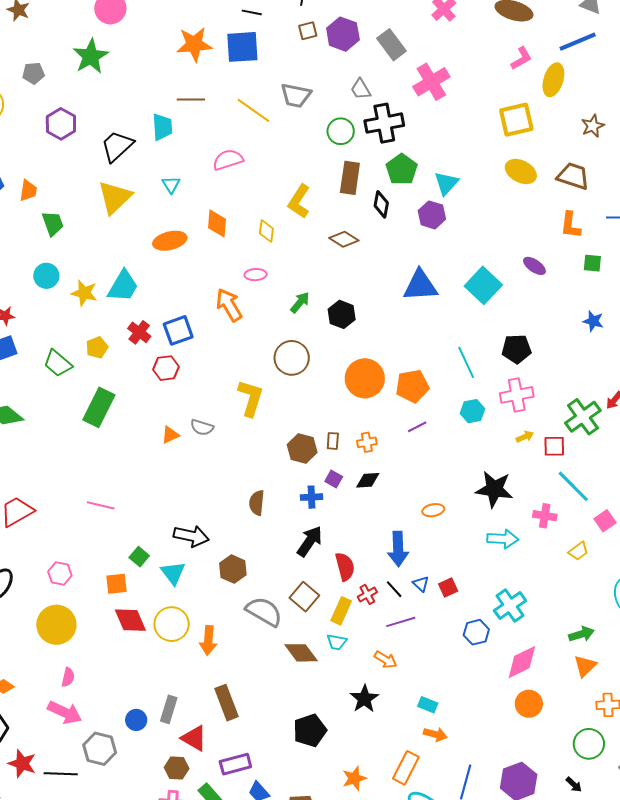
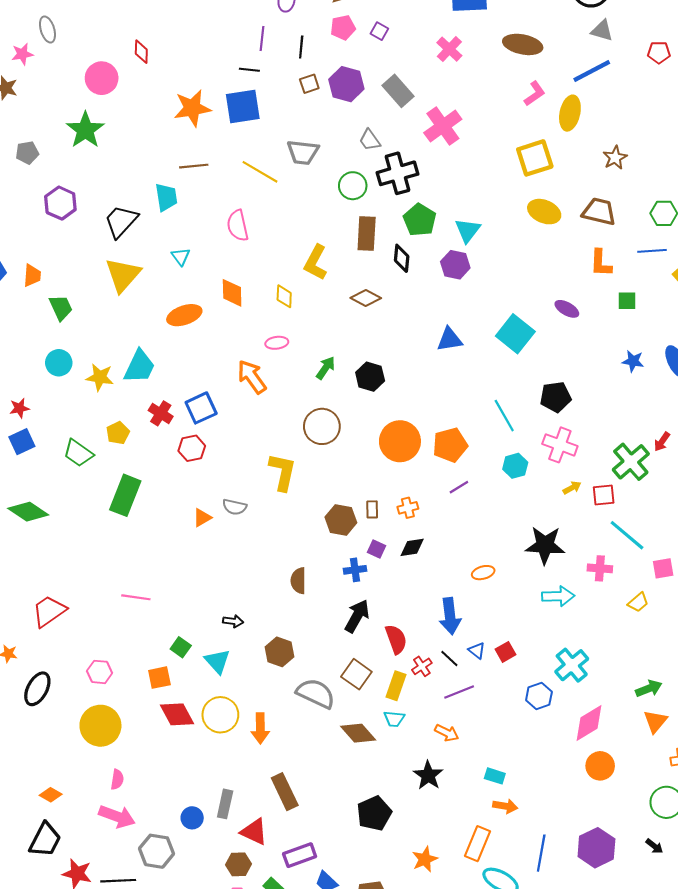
pink semicircle: (228, 160) -> (238, 226), turned -80
blue triangle: (420, 286) -> (450, 339), size x0.7
pink cross: (517, 395) -> (560, 445), turned 36
pink square: (605, 521) -> (663, 568), turned 30
black arrow: (191, 536) -> (233, 621), size x0.6

